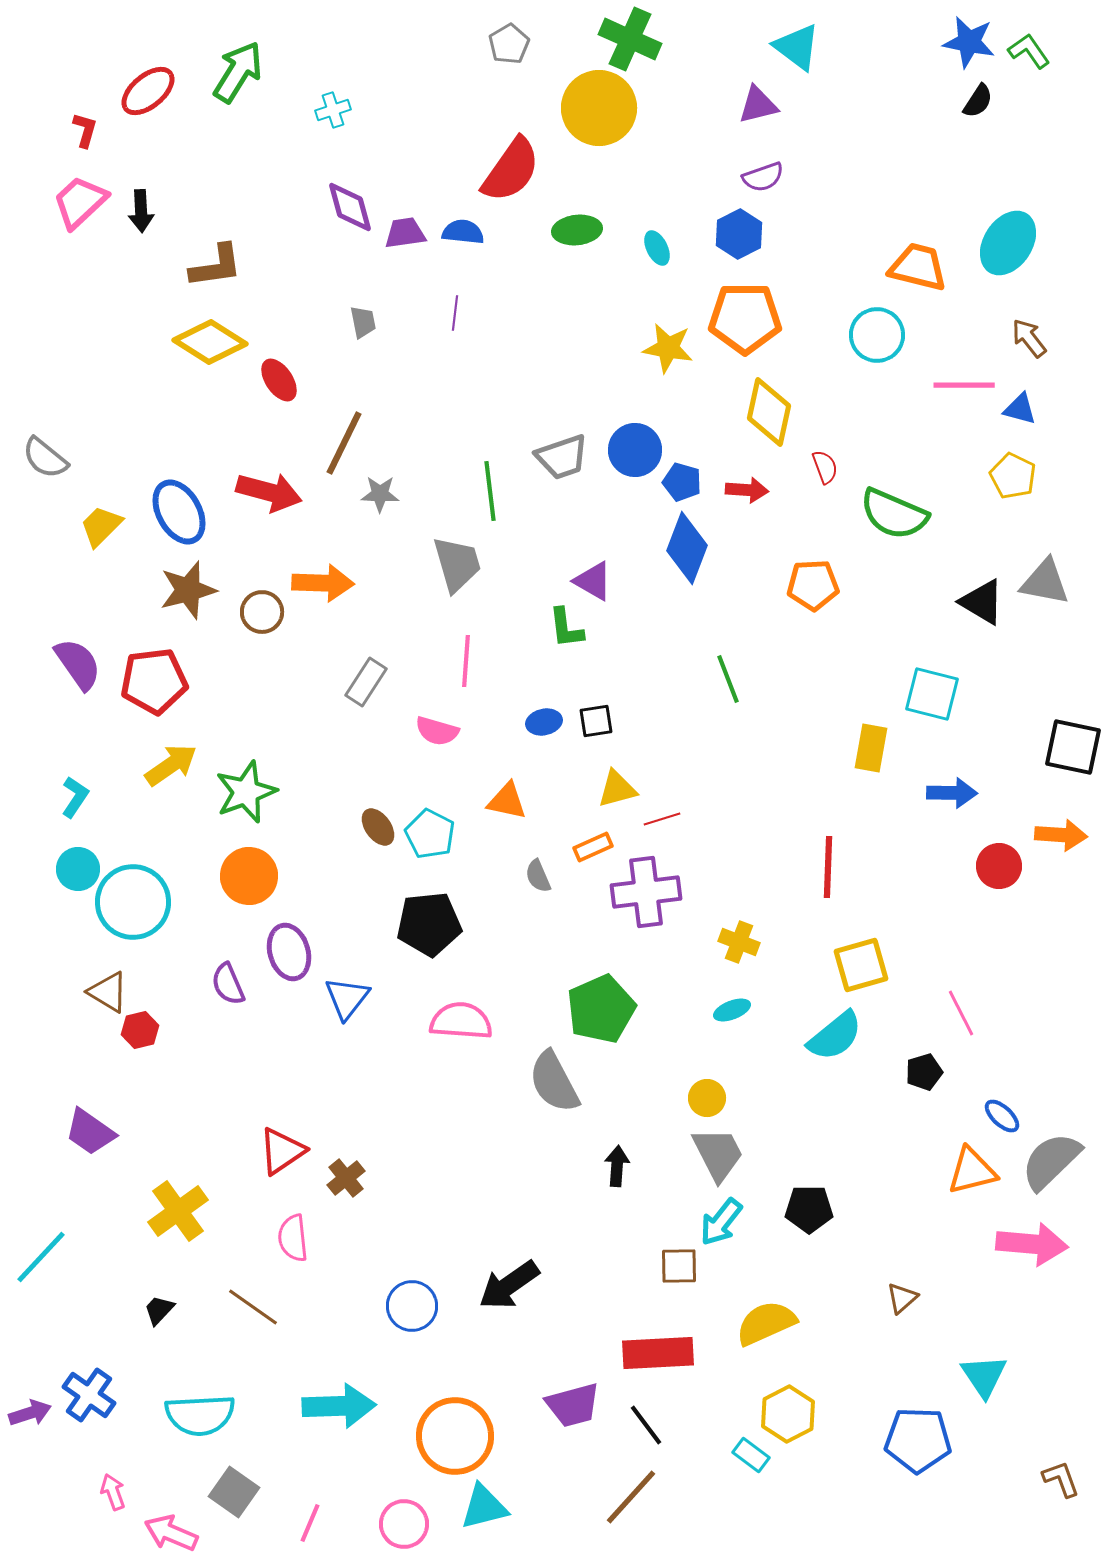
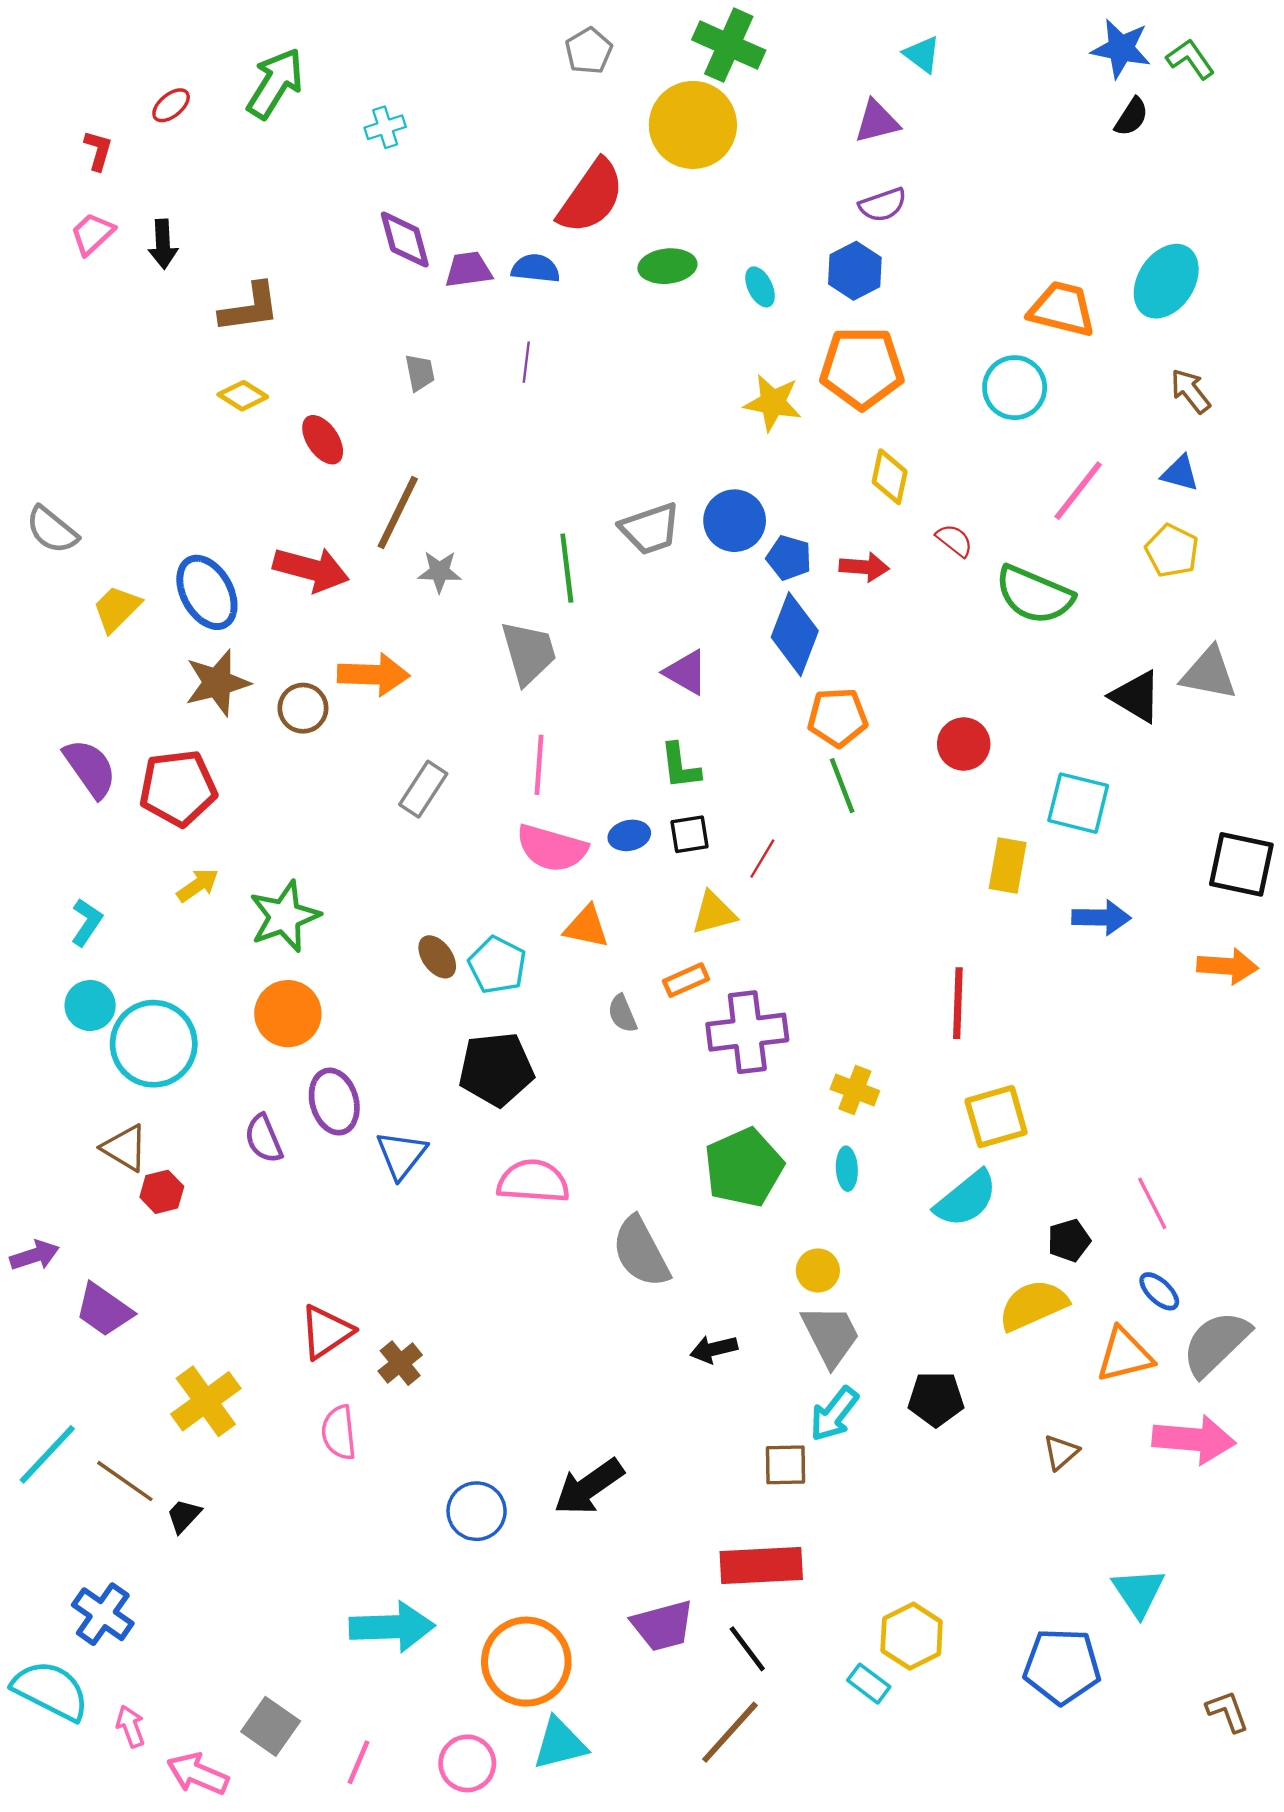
cyan triangle: (797, 47) -> (922, 54), size x0.7
red ellipse: (148, 91) -> (171, 105), size x0.6
pink trapezoid: (80, 202) -> (92, 234), size x0.7
yellow diamond: (210, 342) -> (243, 396), size x0.6
pink line: (964, 385) -> (1078, 491), moved, turned -52
yellow diamond: (769, 412) -> (890, 477), size x0.7
red semicircle: (825, 467) -> (954, 540), turned -32
orange pentagon: (813, 585) -> (838, 717), moved
green L-shape: (566, 628) -> (680, 766), moved
pink semicircle: (437, 731) -> (552, 848), moved, size x1.4
yellow arrow: (171, 765) -> (198, 885), size x0.7
red line: (662, 819) -> (762, 859), moved, turned -42
red circle: (999, 866) -> (964, 744), moved
green pentagon: (601, 1009) -> (744, 1168), moved
cyan ellipse: (732, 1010) -> (847, 1169), turned -72
pink line: (961, 1013) -> (1152, 1203), moved
black arrow: (617, 1166) -> (714, 1349), turned -108
brown triangle: (902, 1298) -> (1061, 1452), moved
brown line: (253, 1307) -> (125, 1481), moved
yellow semicircle: (766, 1323) -> (1033, 1305), moved
purple arrow: (30, 1413) -> (35, 1255), moved
cyan semicircle: (200, 1415) -> (51, 1691), moved, turned -150

